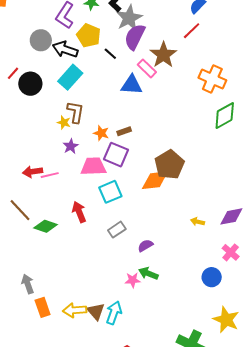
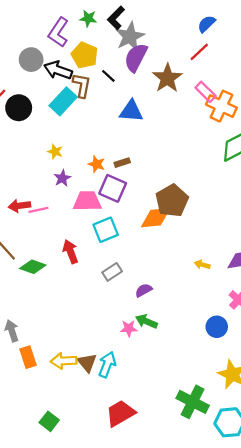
pink rectangle: (147, 68) -> (206, 92), moved
brown L-shape: (75, 112) -> (82, 85), moved

